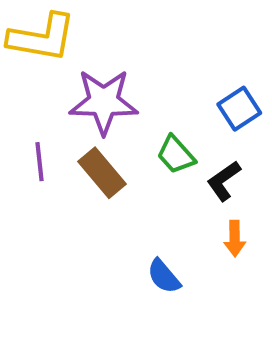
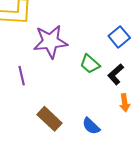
brown rectangle: (102, 173) -> (50, 119), moved

